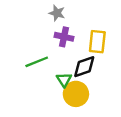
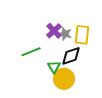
gray star: (57, 13) -> (65, 34), moved
purple cross: (64, 37) -> (54, 31), turned 35

